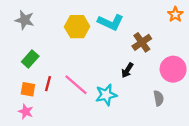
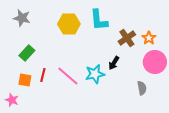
orange star: (175, 14) -> (149, 38), moved
cyan L-shape: (111, 22) -> (99, 20), turned 60
cyan star: (106, 95) -> (95, 74), moved
pink star: (26, 112) -> (12, 100), moved

